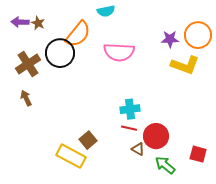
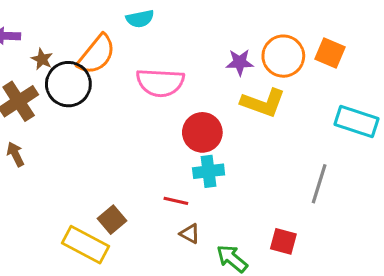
brown star: (38, 23) -> (42, 59), moved
cyan cross: (130, 109) -> (209, 171), moved
red circle: (156, 136) -> (202, 132), moved

